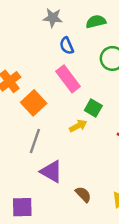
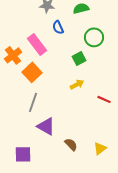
pink rectangle: (68, 79) -> (37, 44), moved
green square: (93, 108) -> (79, 58), moved, turned 32
yellow arrow: (78, 126) -> (77, 84), moved

